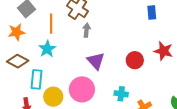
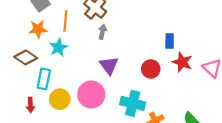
blue rectangle: (152, 12) -> (170, 41), moved
orange star: (16, 32) -> (38, 29), moved
cyan cross: (121, 94) -> (133, 103), size x1.6

